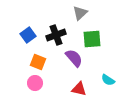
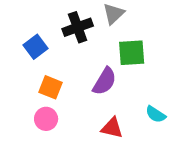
black cross: (56, 35) -> (78, 27), moved
purple semicircle: (74, 58) -> (105, 81), turned 72

